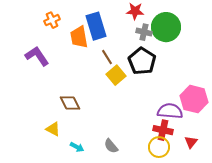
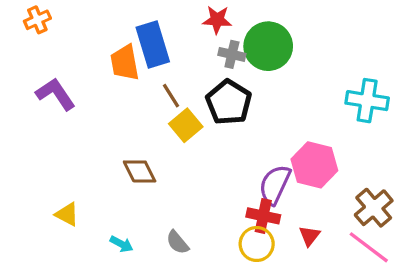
orange cross: (52, 20) -> (37, 20), moved
brown diamond: (70, 103) -> (140, 171), moved
purple semicircle: (170, 111) -> (275, 185), turned -70
yellow triangle: (53, 129) -> (67, 214), moved

